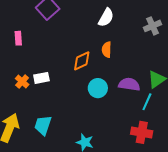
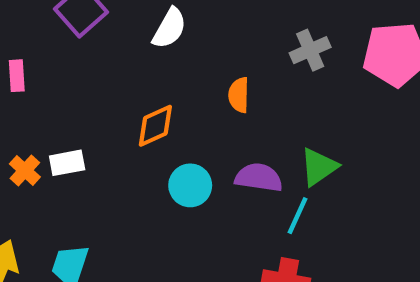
white semicircle: (106, 18) -> (169, 28), moved
orange semicircle: (107, 50) -> (239, 95), moved

